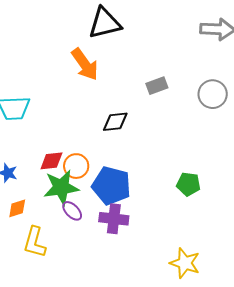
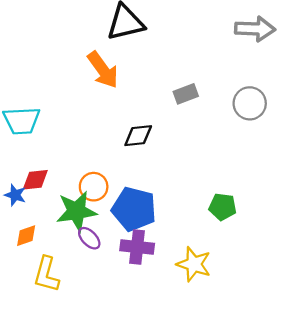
red diamond: (51, 161) -> (35, 180), moved
yellow star: (185, 263) -> (194, 264), moved

